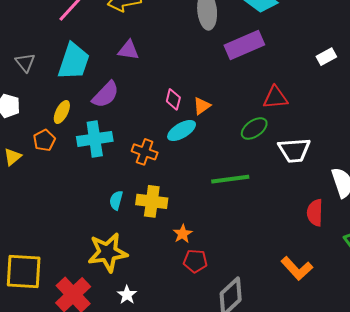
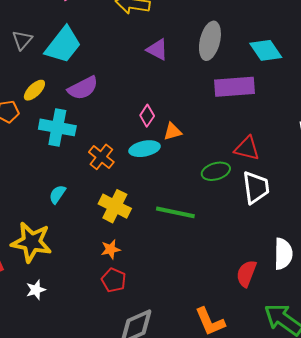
purple triangle: (129, 50) -> (157, 50), moved
gray triangle: (25, 62) -> (22, 40), moved
white trapezoid: (294, 150) -> (256, 187), moved, turned -112
yellow cross: (152, 201) -> (115, 206), moved

